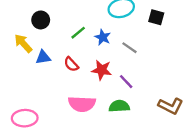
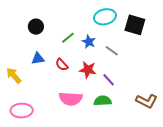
black square: (156, 17) -> (135, 25), size x1.5
yellow arrow: (23, 43) -> (14, 75), moved

